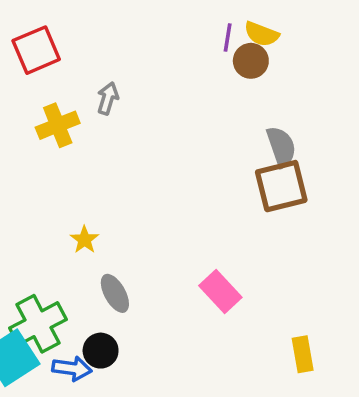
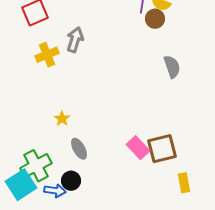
gray arrow: (108, 98) -> (75, 40), size x1.4
brown square: (281, 186) -> (162, 149), moved

